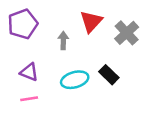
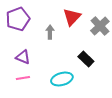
cyan ellipse: (75, 80) -> (62, 79), moved

